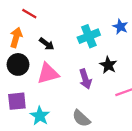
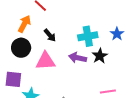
black star: (108, 65) -> (100, 56), moved
purple arrow: (85, 79) -> (78, 58), moved, turned 108

